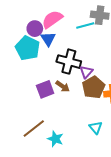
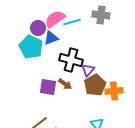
cyan line: (85, 25) -> (72, 22), moved
blue triangle: (48, 39) -> (51, 38), turned 42
purple square: (45, 89) -> (48, 87), turned 30

